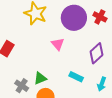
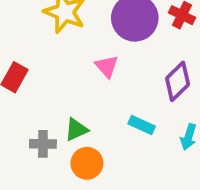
gray cross: (22, 86) -> (43, 144), turned -32

